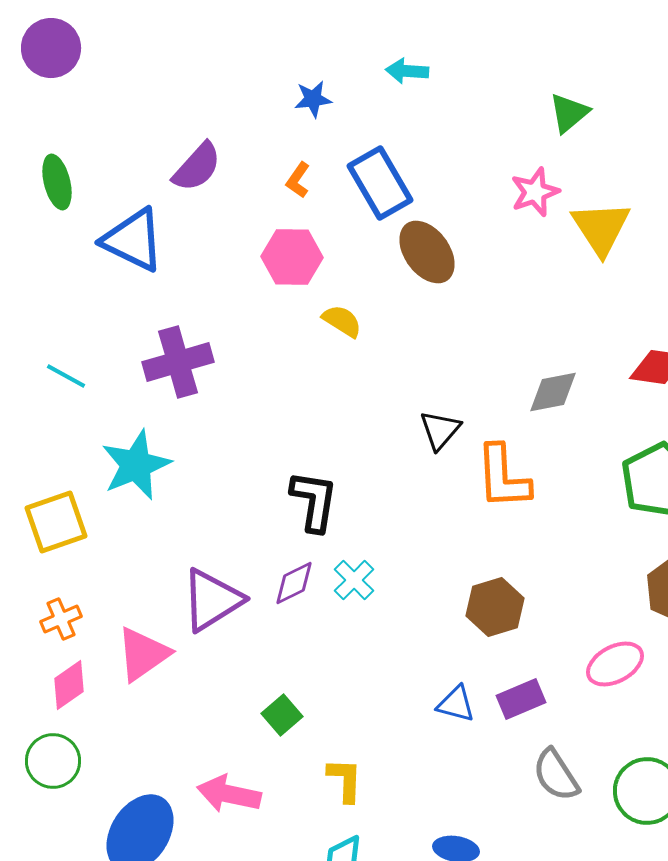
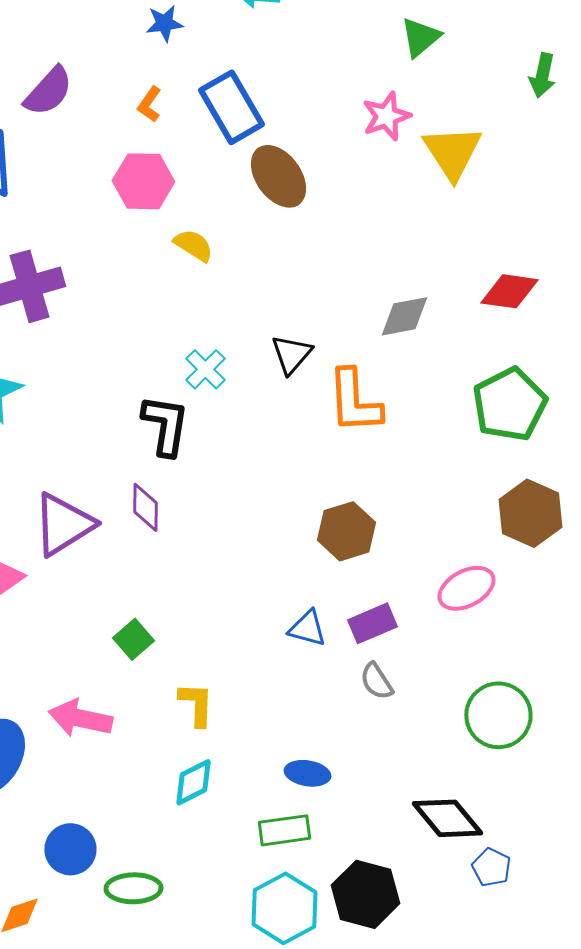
cyan cross: (354, 580) -> (205, 369), moved
purple diamond: (294, 583) -> (145, 507), turned -63
gray semicircle: (556, 775) -> (376, 681), moved, size x0.7

